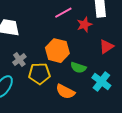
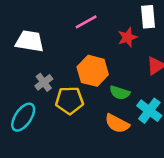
pink line: (63, 13) -> (86, 22), moved
orange semicircle: (65, 92) -> (117, 124), moved

